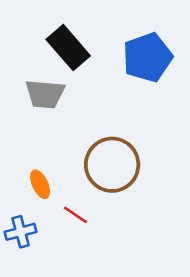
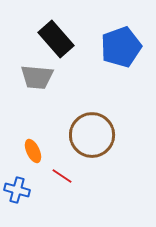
blue cross: (21, 232) -> (17, 190), turned 30

